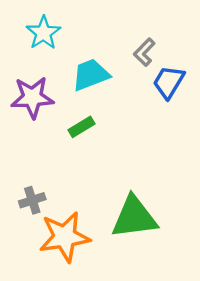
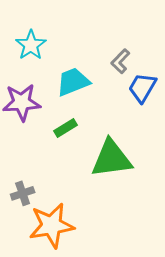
green triangle: (134, 217) -> (111, 159), moved

